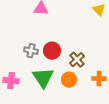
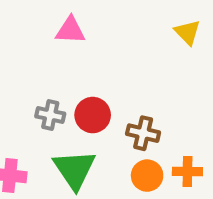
brown cross: (77, 60) -> (143, 133), turned -35
orange circle: (69, 80) -> (147, 176), moved

